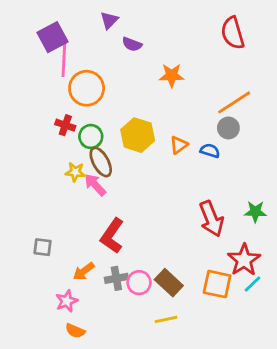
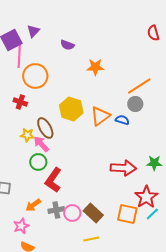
purple triangle: (109, 20) -> (33, 31), moved
red semicircle: (233, 33) -> (153, 33), moved, size x0.7
green circle: (91, 136) -> (38, 162), moved
orange triangle: (179, 145) -> (100, 116), size x1.5
red arrow: (211, 219) -> (123, 168), turned -65

